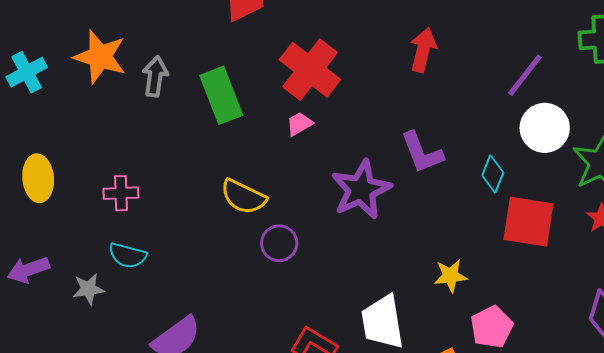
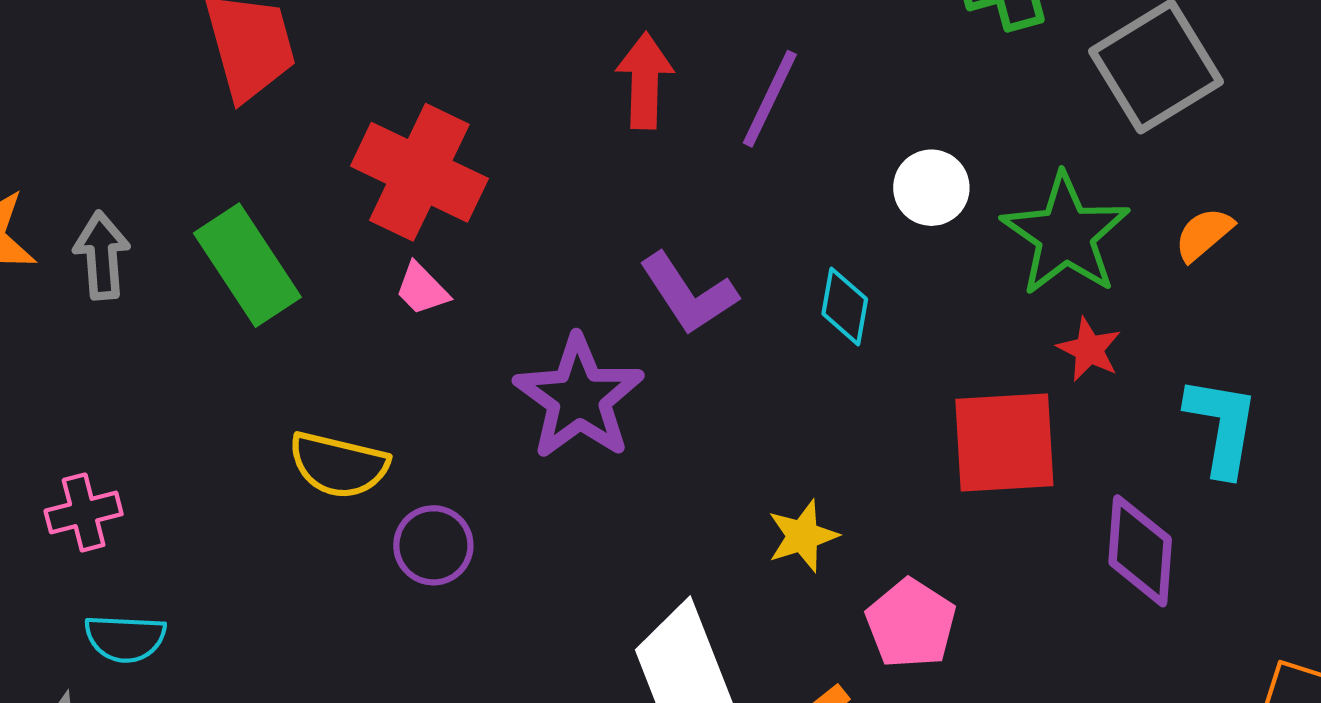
purple line: (525, 75) -> (770, 99), moved
pink trapezoid: (299, 124) -> (422, 289), turned -92
white circle: (545, 128) -> (931, 188), size x0.7
red square: (528, 222) -> (1004, 442), moved

